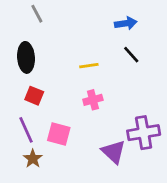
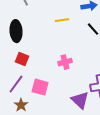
yellow line: (89, 66) -> (62, 20), moved
purple line: (26, 130) -> (16, 84), turned 60

